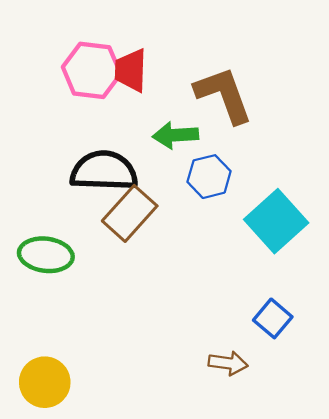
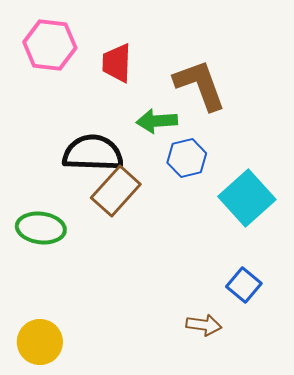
pink hexagon: (92, 70) -> (50, 45), moved

